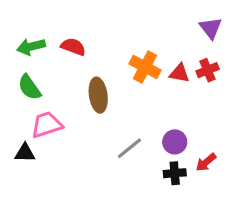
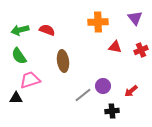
orange cross: (145, 67) -> (98, 22), moved, turned -30
red cross: (208, 70) -> (141, 50), moved
purple circle: (175, 142) -> (103, 86), moved
red arrow: (206, 162) -> (131, 91), moved

